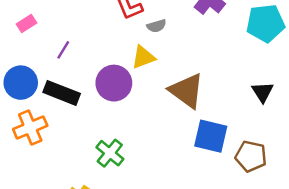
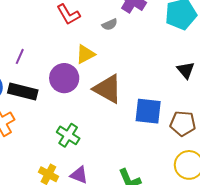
gray semicircle: (157, 26) -> (110, 25), moved
brown triangle: (187, 91) -> (108, 89), moved

